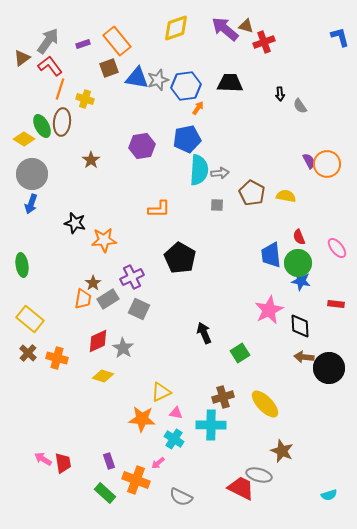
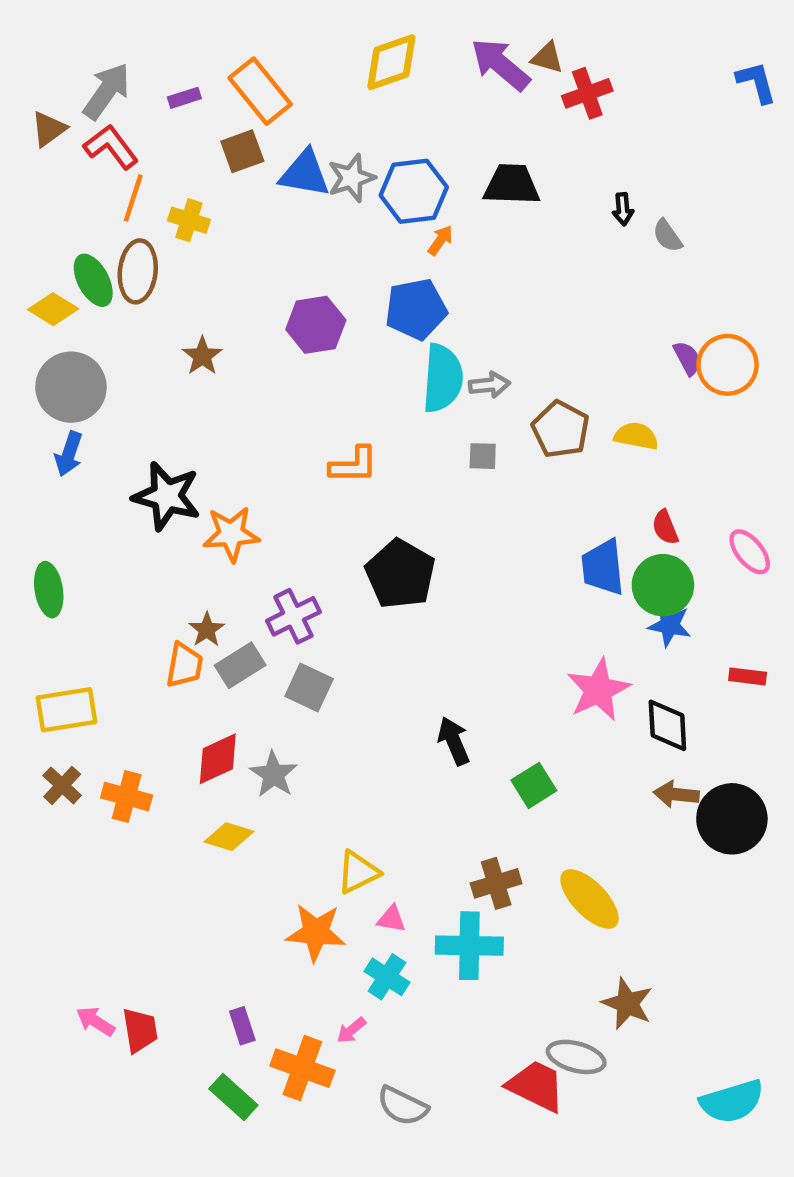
black star: (75, 223) -> (167, 496), size x1.4
yellow rectangle: (30, 319) -> (67, 710), turned -48
cyan semicircle: (329, 495) -> (732, 1101), size x1.8

